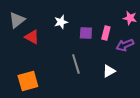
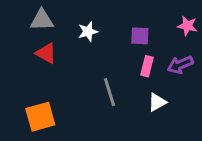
gray triangle: (17, 20) -> (42, 20), moved, turned 36
purple square: (86, 33) -> (140, 36), moved
pink rectangle: (106, 33) -> (147, 66), moved

